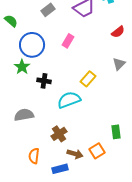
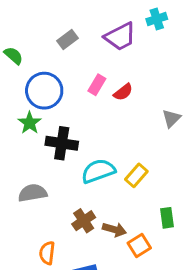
red semicircle: (118, 32) -> (123, 92), moved
yellow rectangle: (88, 79) -> (136, 175), moved
black cross: (44, 81) -> (62, 143), size x1.5
brown arrow: (75, 154) -> (114, 230), moved

